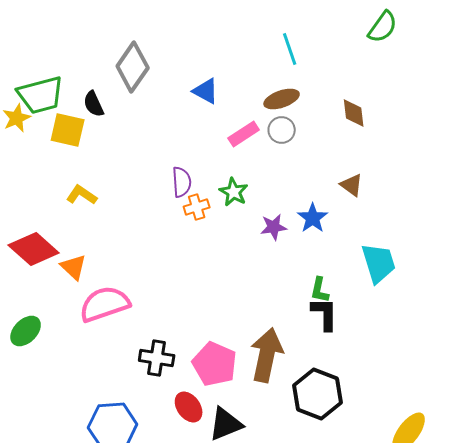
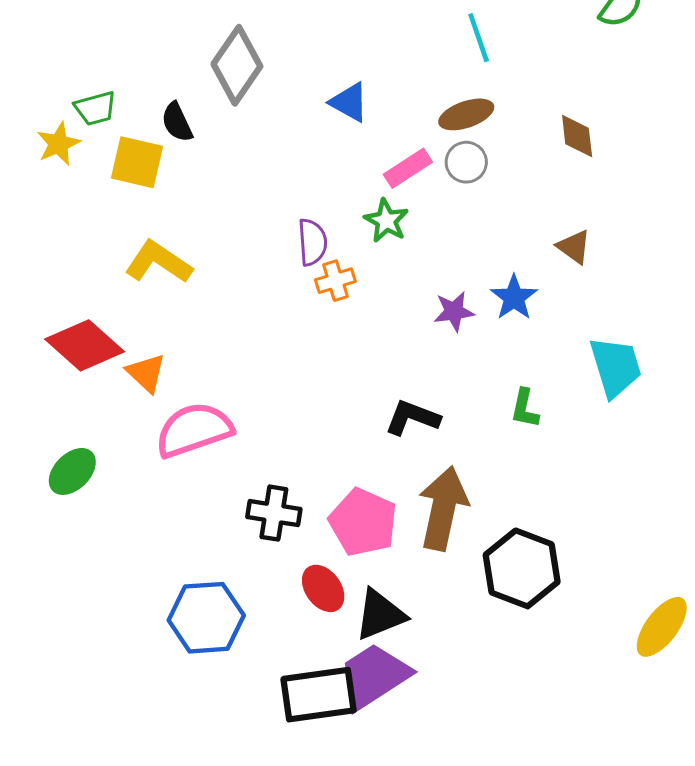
green trapezoid: (41, 95) -> (95, 108), size x0.6
green star: (234, 192) -> (386, 221), moved
yellow L-shape: (82, 195) -> (158, 262), size x1.4
black L-shape: (325, 314) -> (412, 418), moved, turned -69

